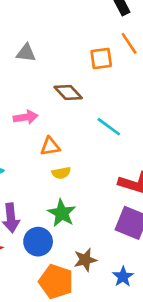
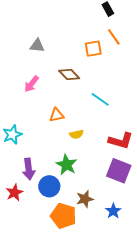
pink arrow: (26, 117) -> (32, 84), moved, turned 138
yellow semicircle: (61, 173) -> (76, 134), moved

